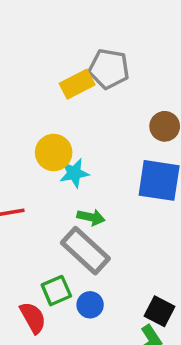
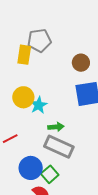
yellow rectangle: (77, 84) -> (24, 55), turned -36
blue circle: (90, 305) -> (31, 168), moved, size x1.5

